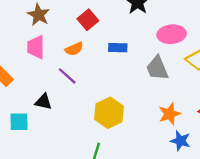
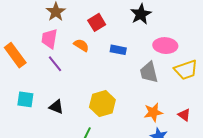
orange semicircle: (74, 49) -> (81, 45), turned -133
purple line: (67, 76) -> (55, 64), moved
black triangle: (44, 102) -> (56, 107), moved

